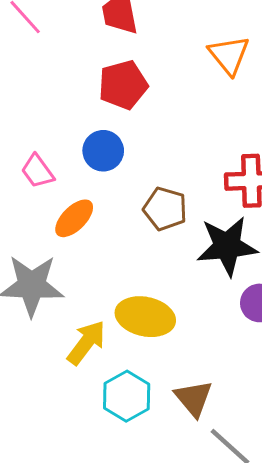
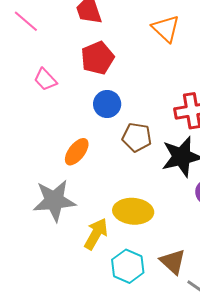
blue circle: (103, 151) -> (107, 104), moved
pink trapezoid: (38, 171) -> (45, 79), moved

